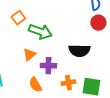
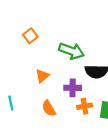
green arrow: (40, 32) -> (72, 51), moved
purple cross: (48, 66) -> (73, 88), moved

